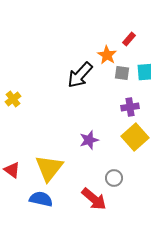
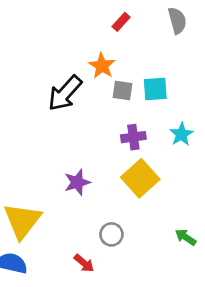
red rectangle: (129, 39) -> (121, 22), moved
red arrow: (94, 199) -> (84, 263), size x0.6

